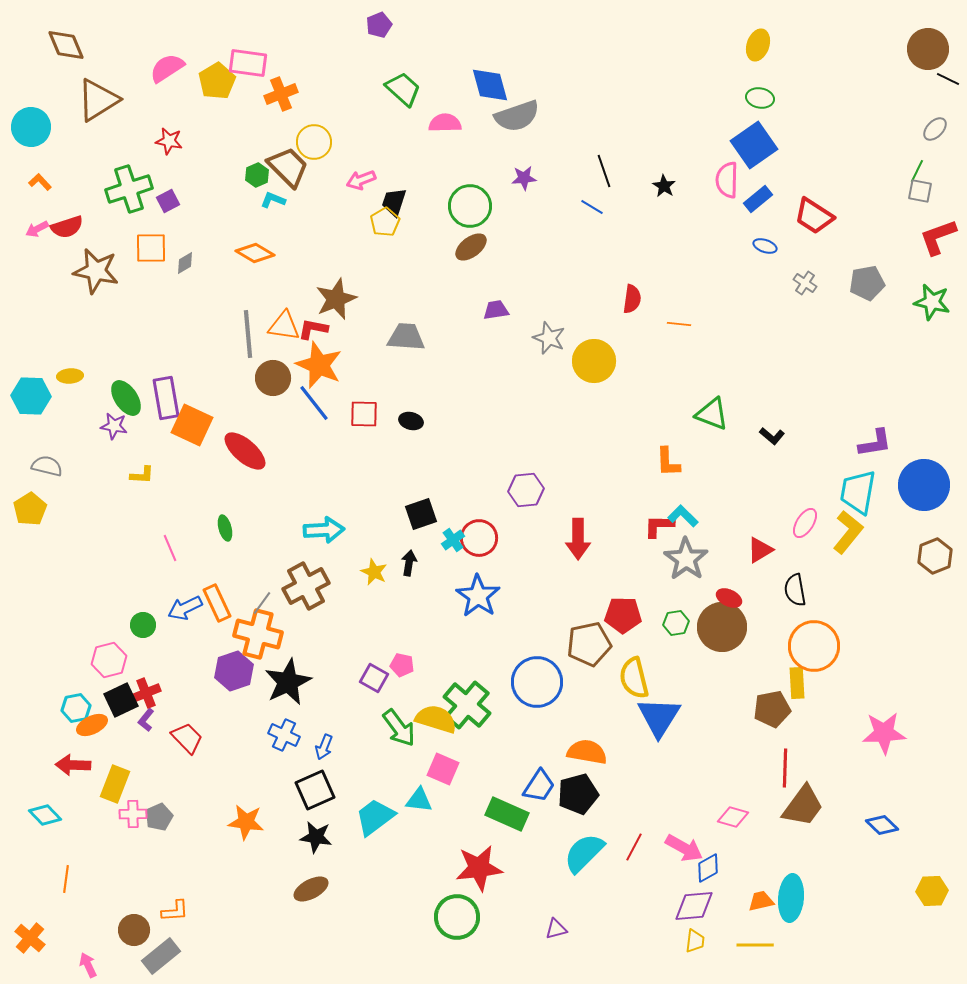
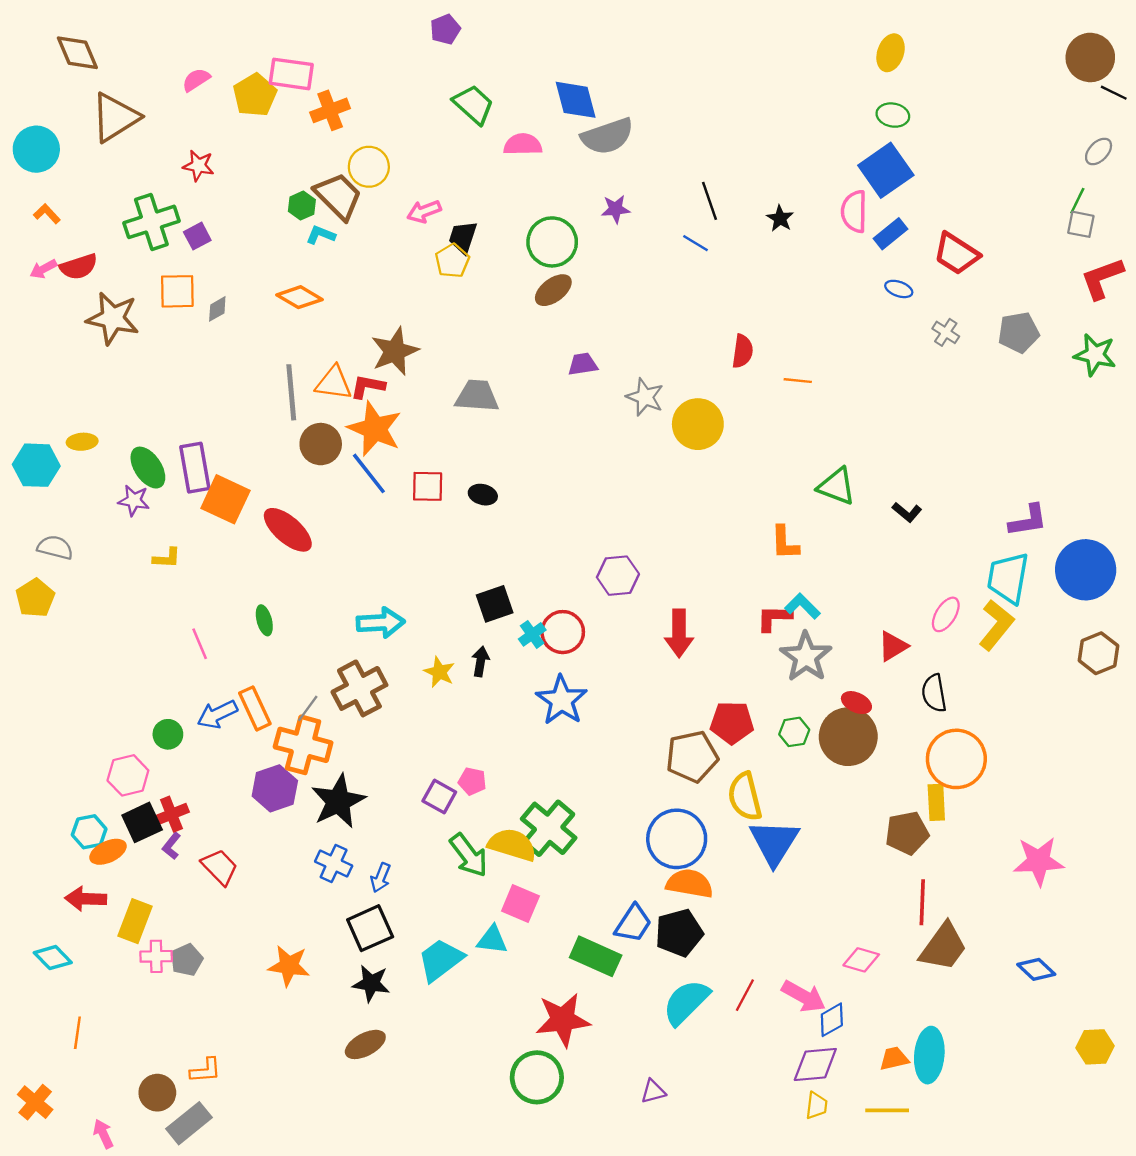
pink semicircle: (167, 68) -> (196, 80), size x0.7
blue circle: (537, 682) -> (677, 839), moved

